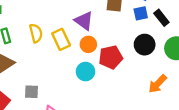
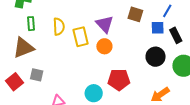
red pentagon: (111, 57) -> (119, 80), moved
cyan circle: (86, 72) -> (94, 93), moved
gray square: (31, 92) -> (37, 75), moved

